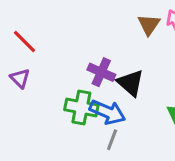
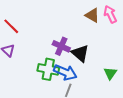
brown triangle: (149, 25) -> (92, 15), turned -35

